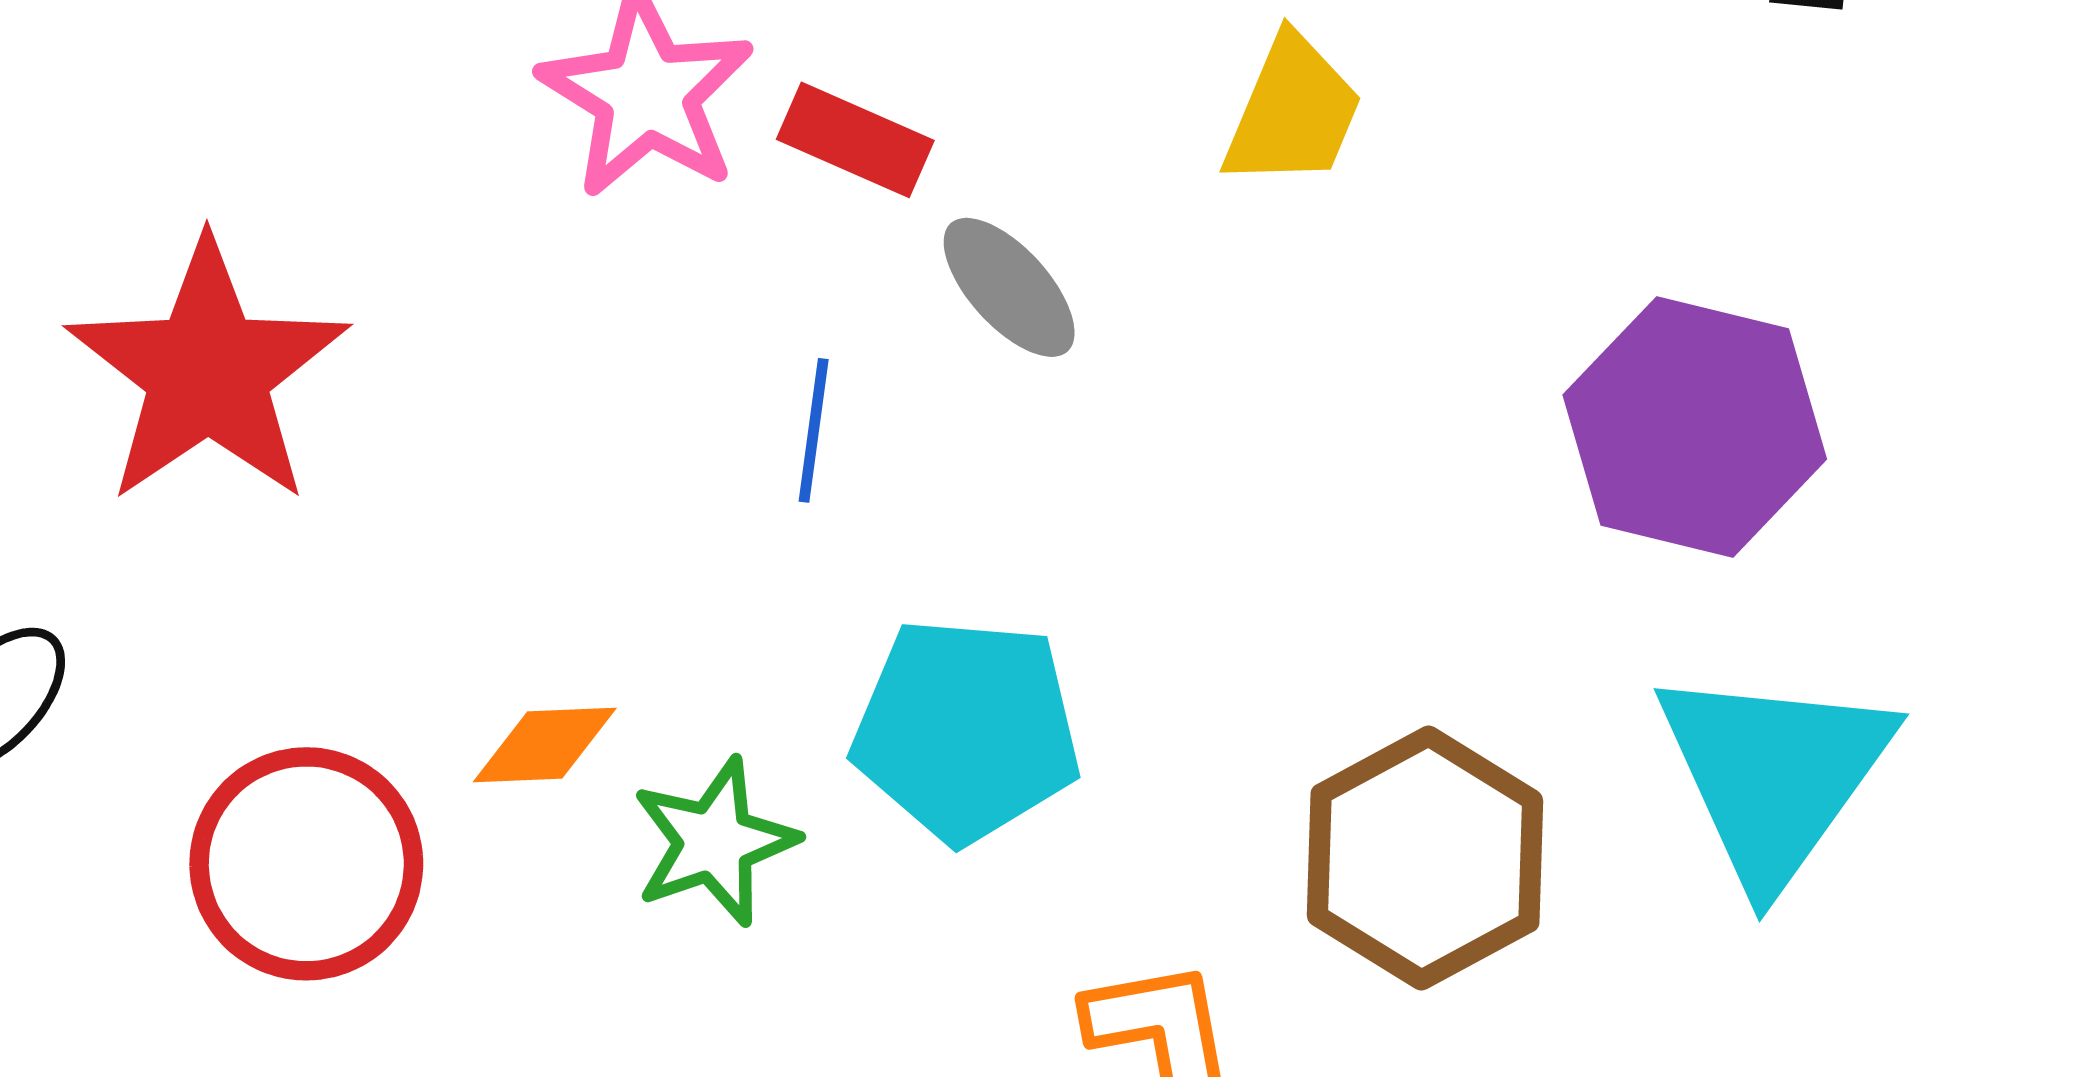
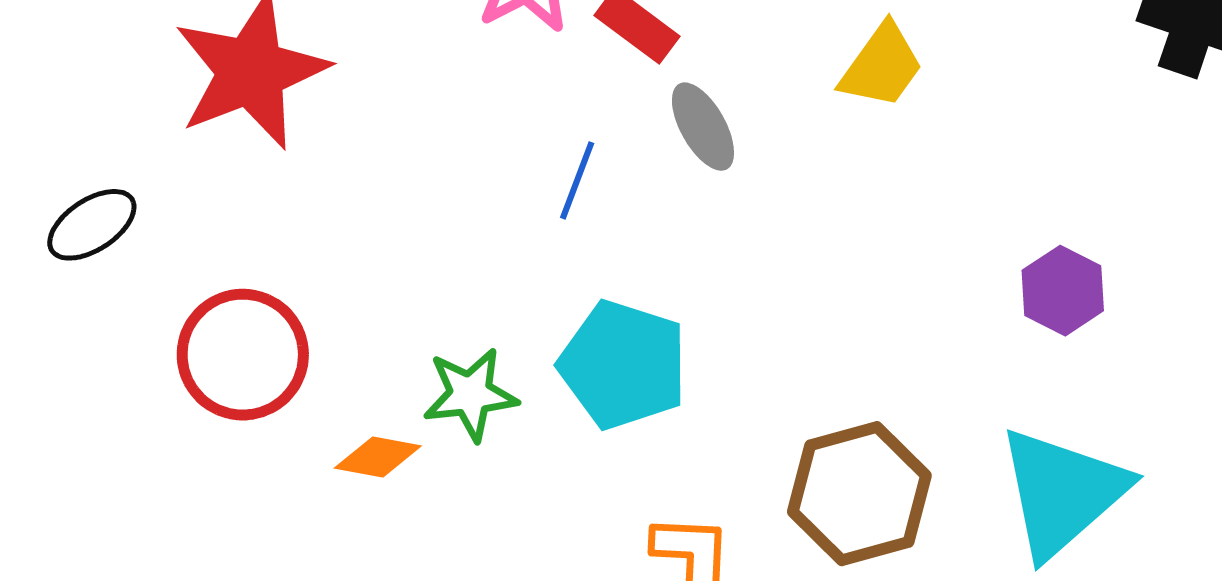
purple hexagon: (1695, 427) -> (1063, 291), size x0.6
orange diamond: (545, 745) -> (378, 457), moved

